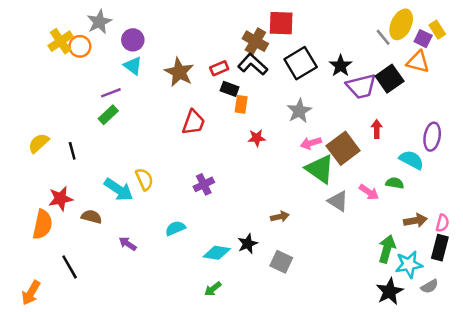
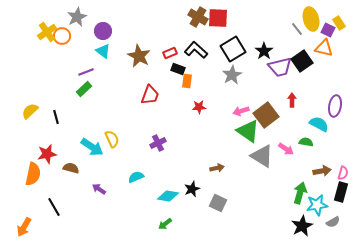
yellow ellipse: (401, 24) -> (311, 19), turned -40
brown cross: (255, 41) -> (198, 17), moved
gray star: (299, 111) -> (232, 75), moved
gray triangle: (338, 201) -> (262, 156), size x1.4

